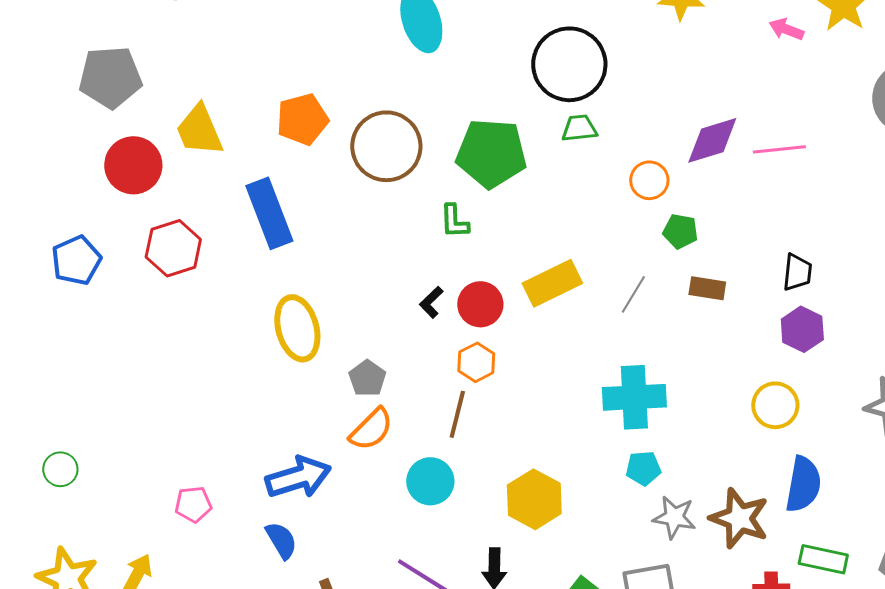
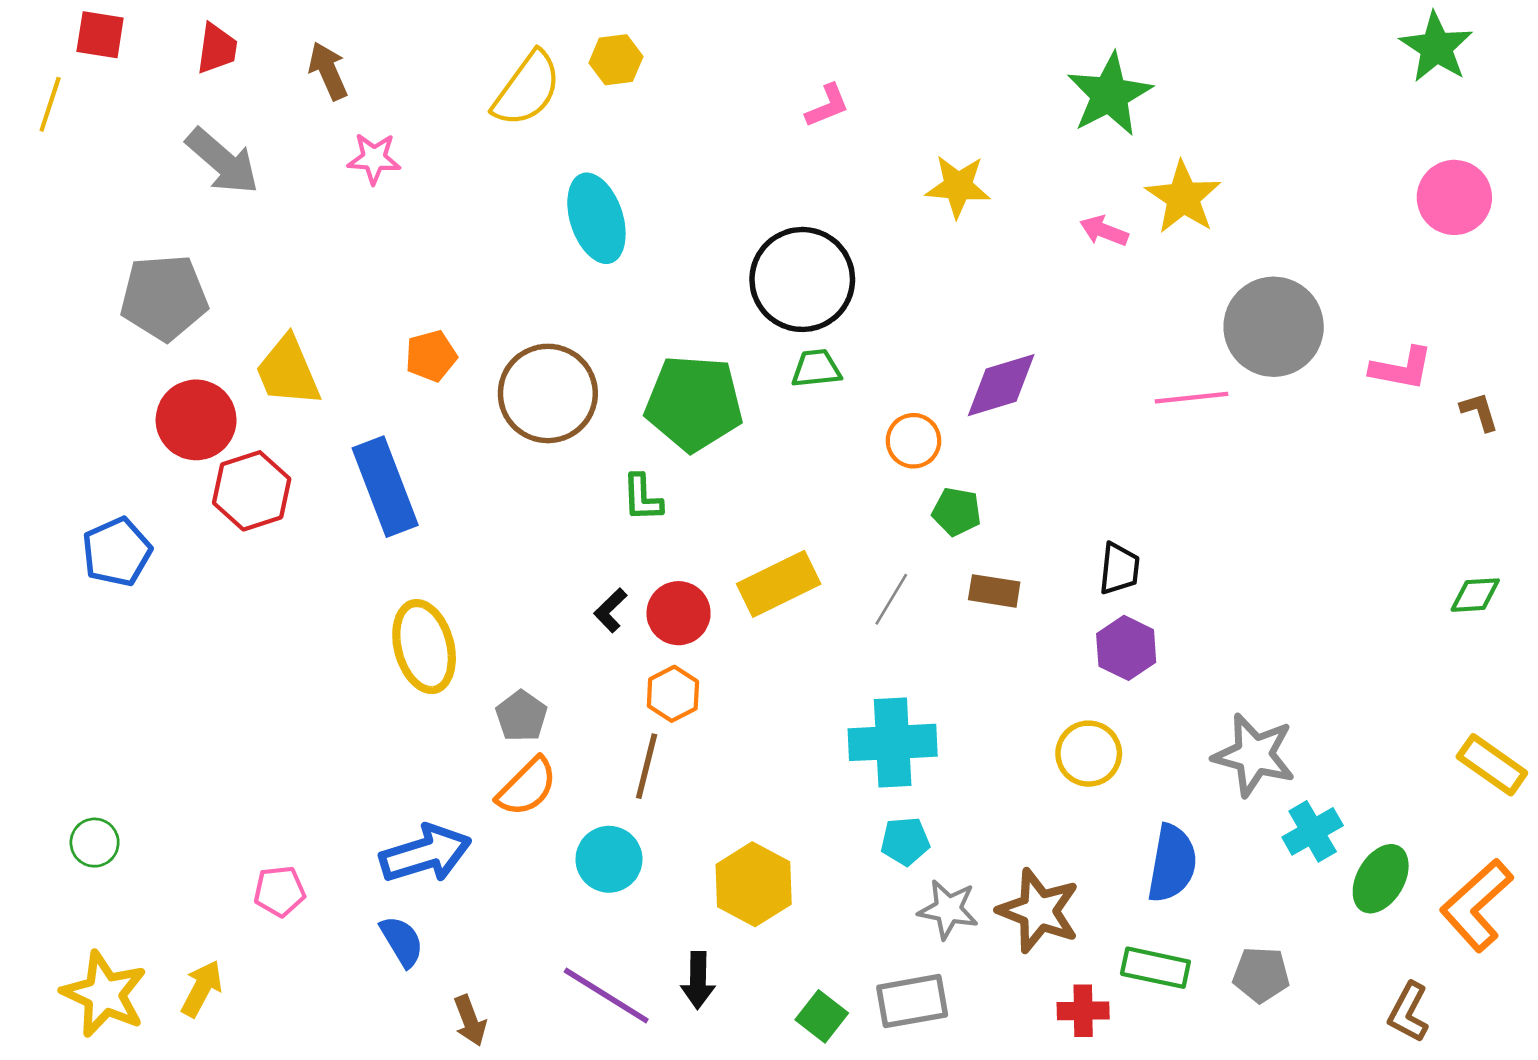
orange pentagon: (302, 119) -> (431, 356), size x0.7
pink line: (779, 149) -> (1192, 398), moved
red hexagon: (173, 248) -> (252, 491), moved
blue semicircle: (803, 484) -> (1172, 863), moved

